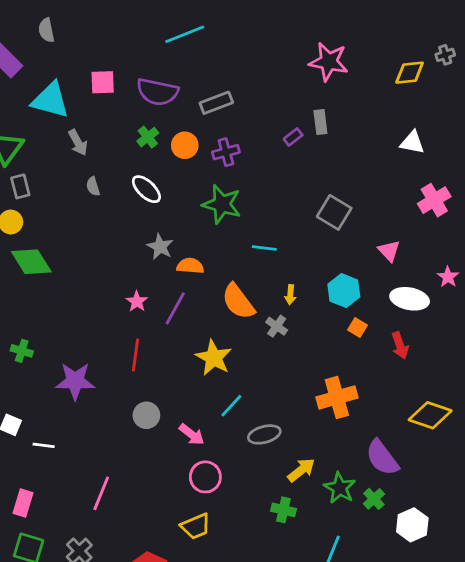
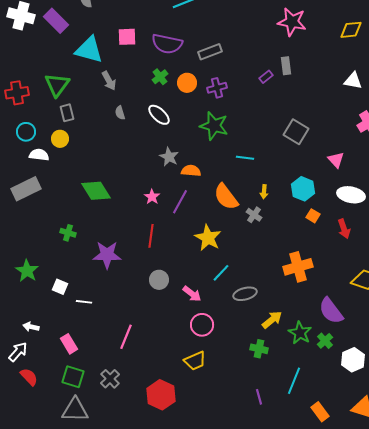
green diamond: (31, 262) -> (96, 191), moved
pink rectangle: (23, 503) -> (69, 344), turned -48

